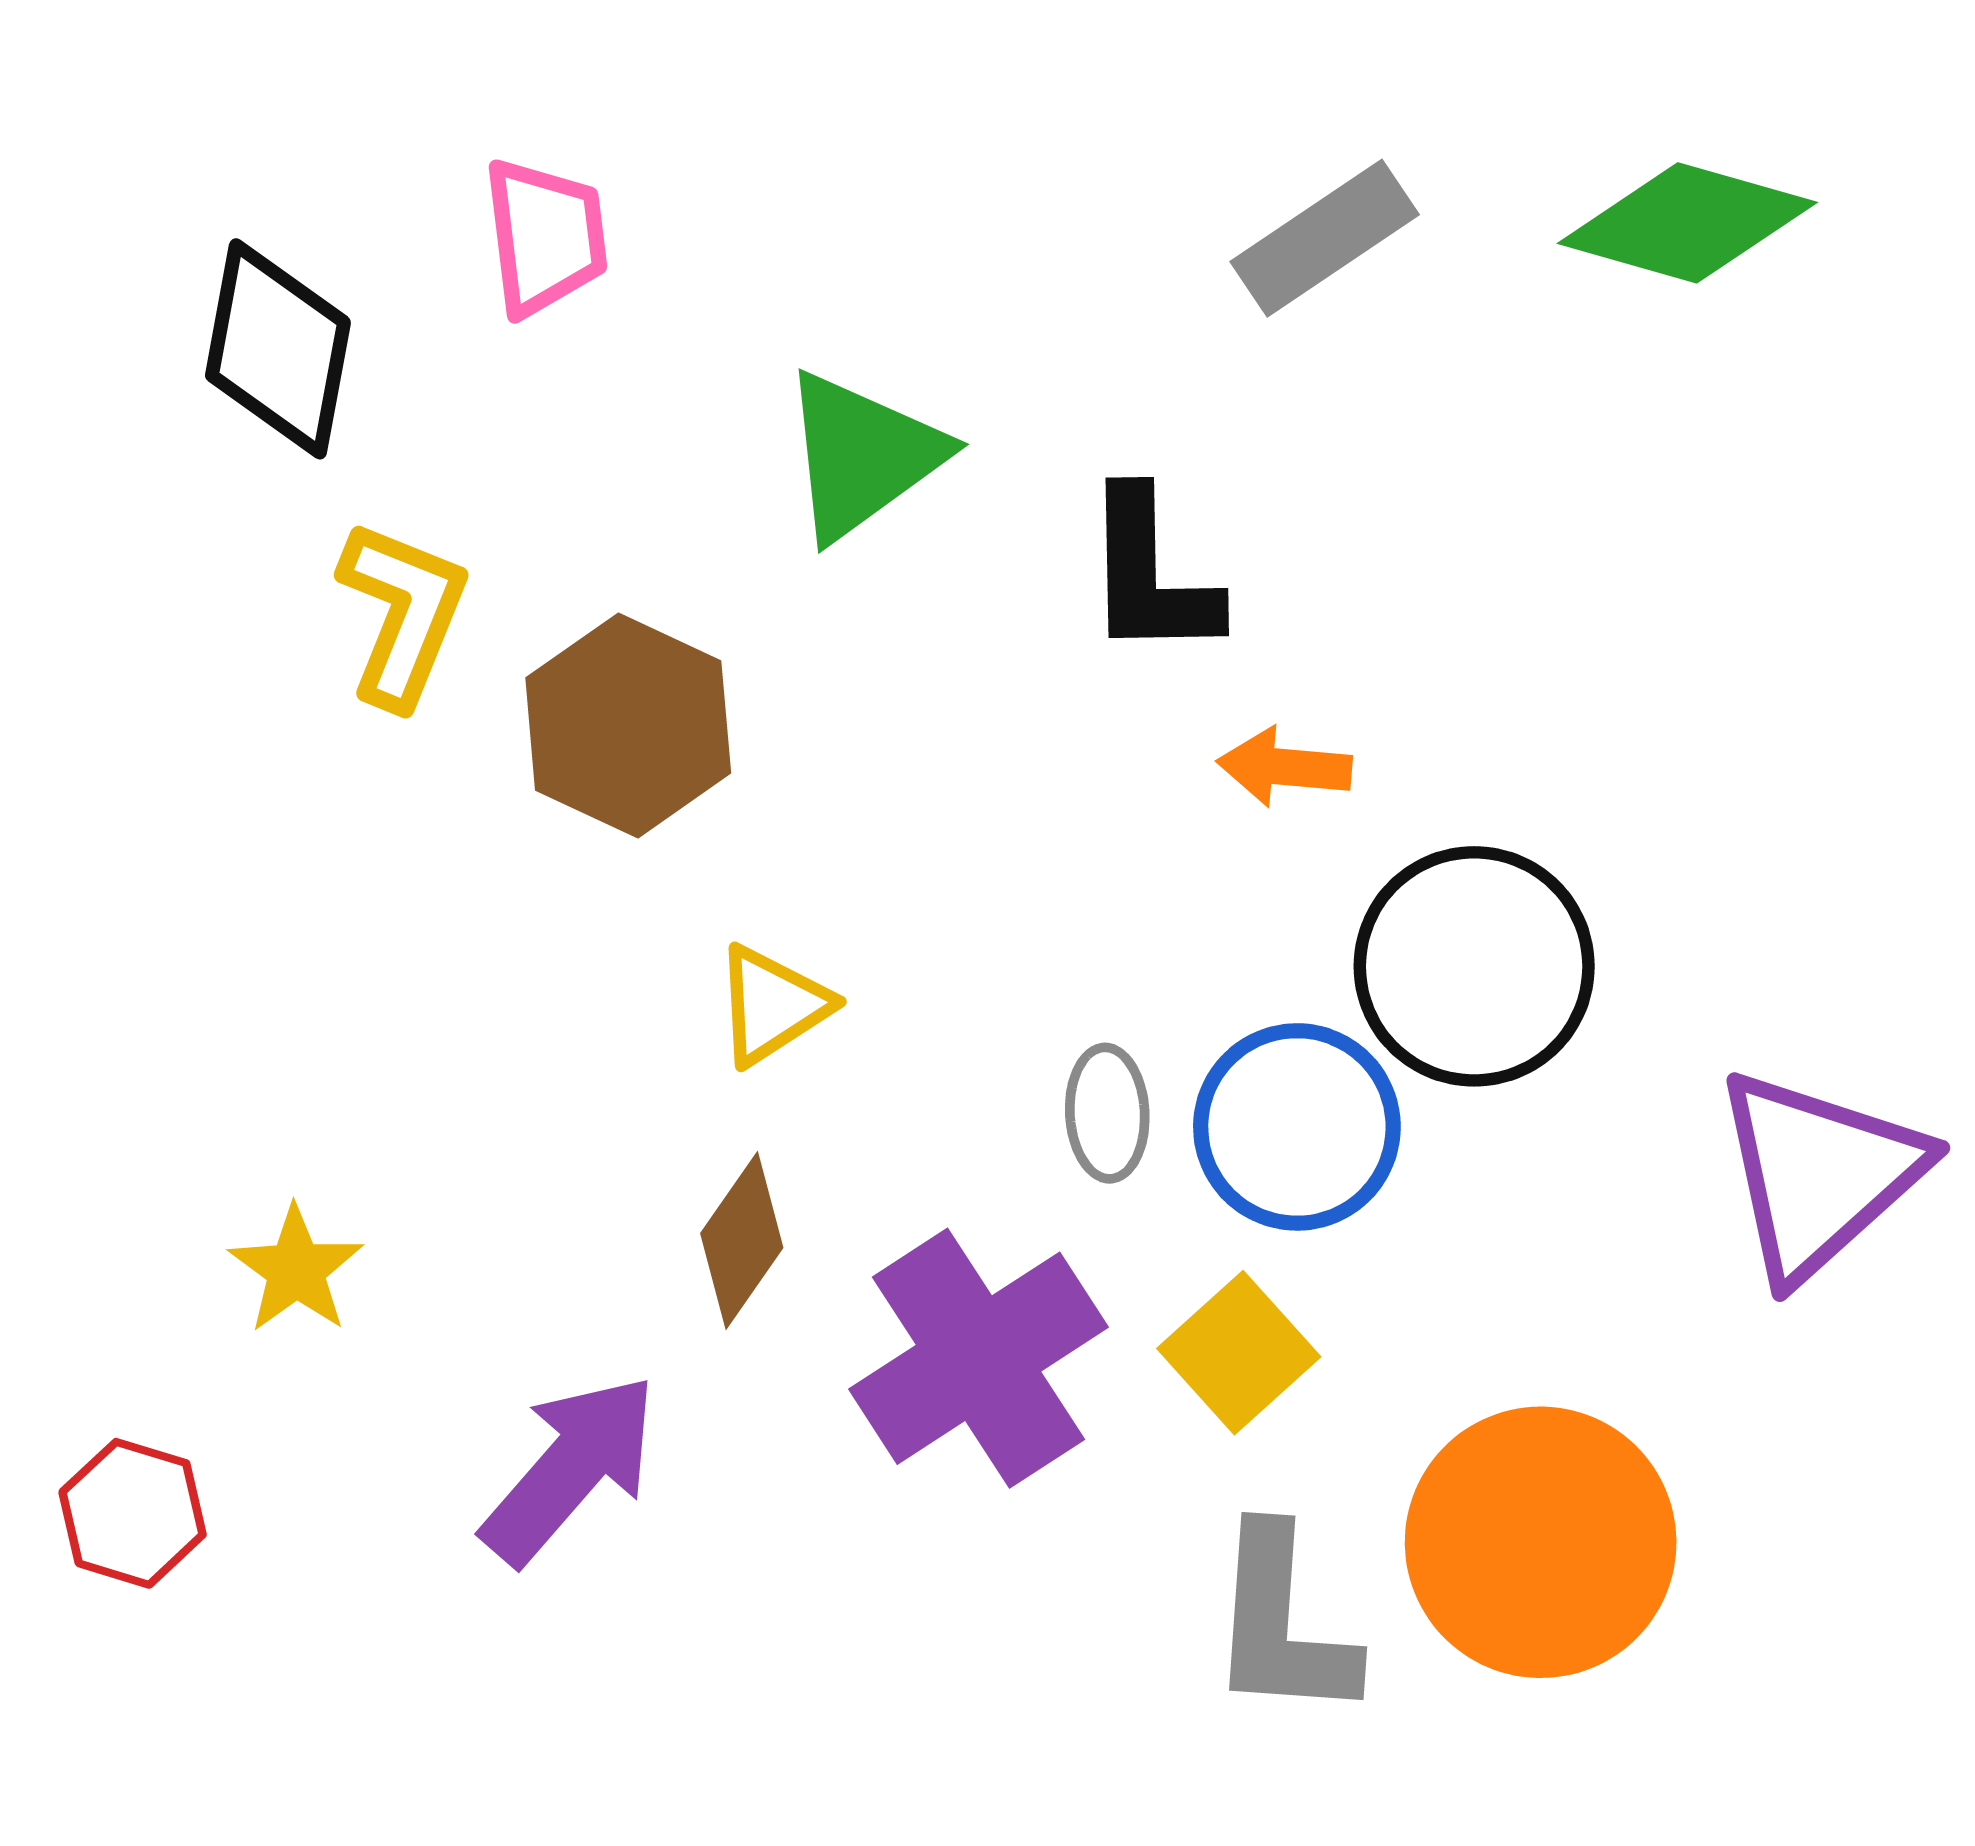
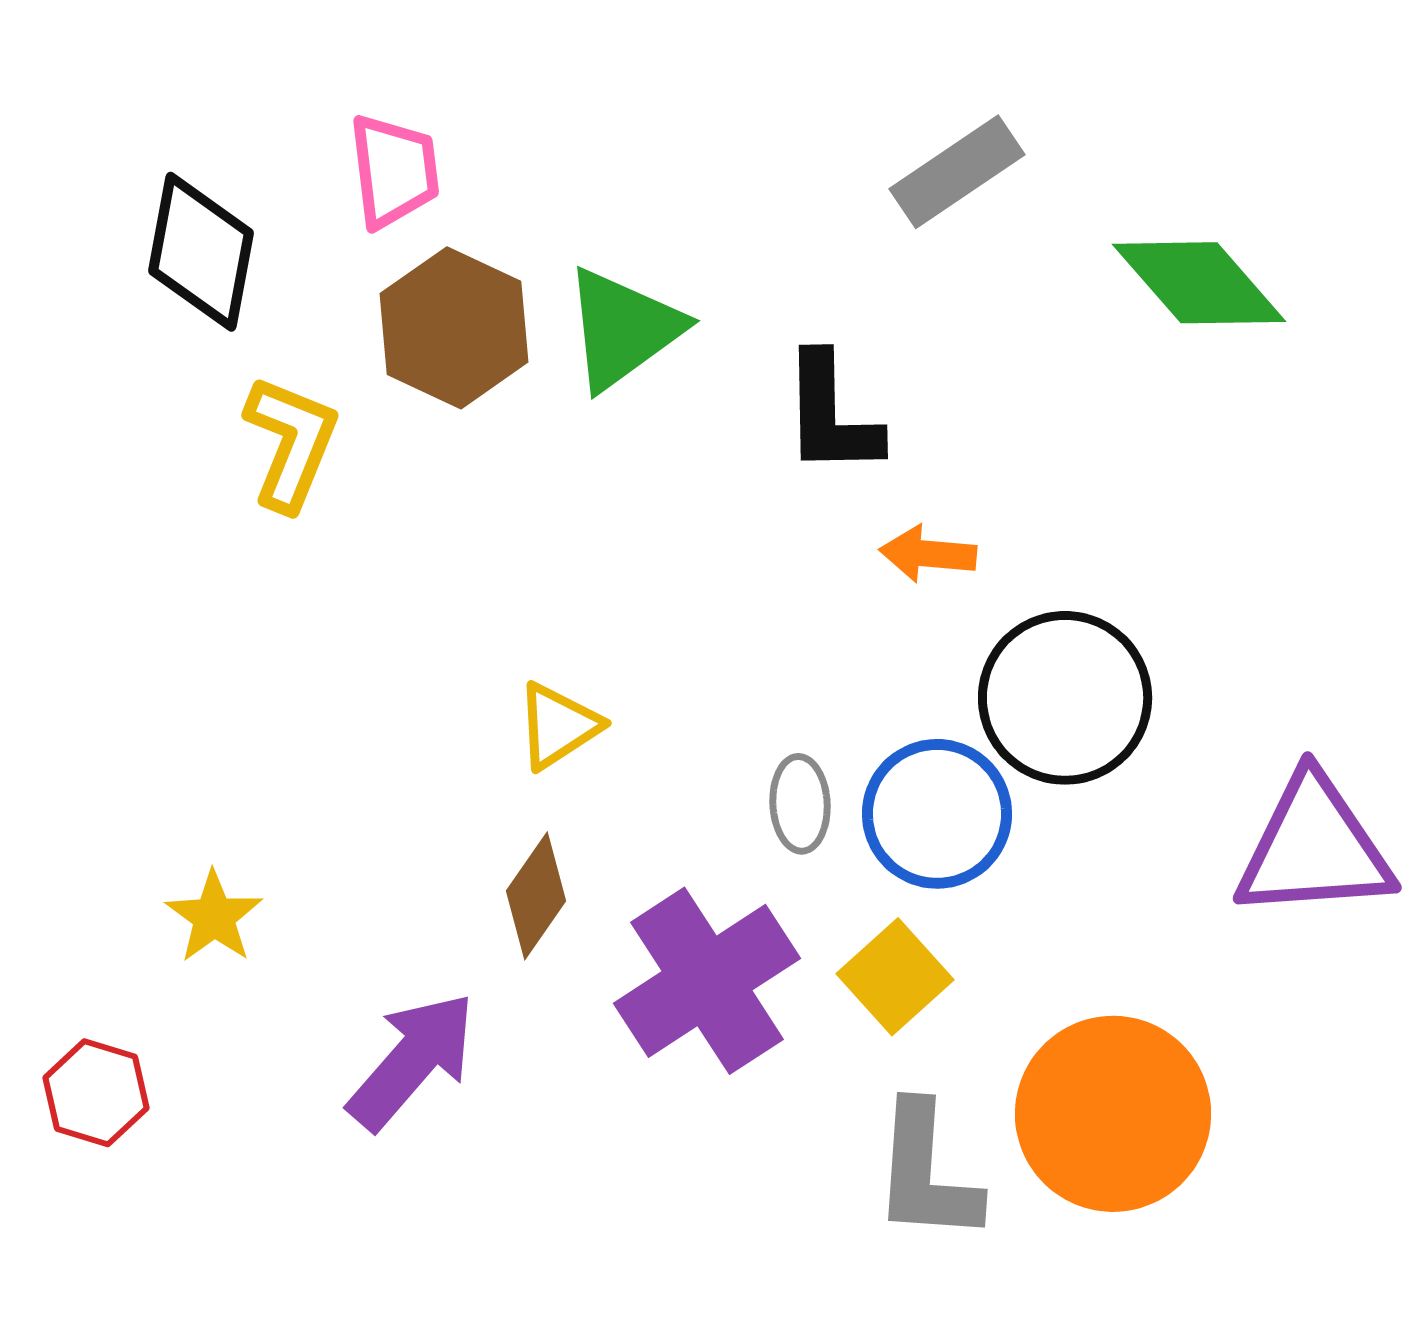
green diamond: (1687, 223) -> (1199, 283), moved, turned 33
brown hexagon: (628, 725) -> (454, 328), moved
purple triangle: (1819, 1174) -> (1314, 848), turned 38

